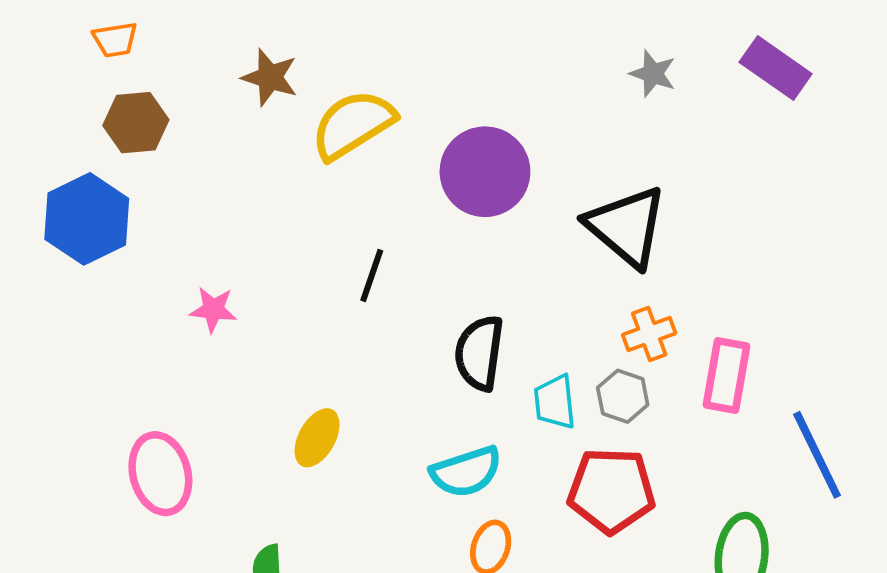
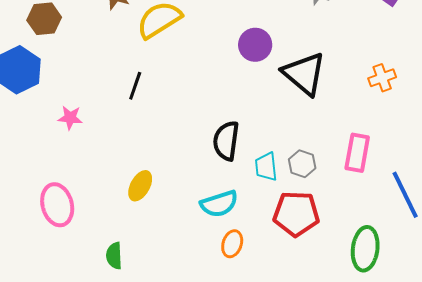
purple circle: (485, 172) -> (255, 45), moved, size x0.7
black line: (372, 275) -> (135, 86), moved
pink star: (213, 309) -> (70, 118), moved
orange cross: (649, 334) -> (382, 78), moved

